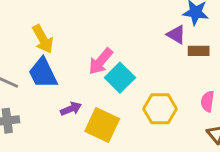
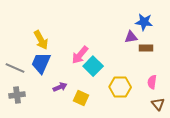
purple triangle: (176, 35) -> (131, 37), turned -40
blue trapezoid: (43, 73) -> (41, 63), turned 50
yellow square: (102, 125) -> (81, 98), size x0.7

